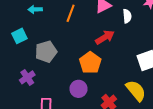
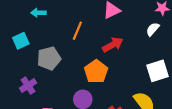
orange line: (71, 13) -> (77, 31), moved
white semicircle: (127, 16) -> (153, 29), moved, turned -136

